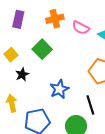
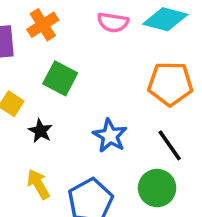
orange cross: (55, 19) -> (43, 25), moved

